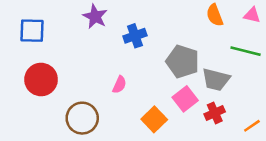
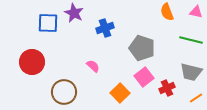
blue square: (32, 31) -> (48, 23), moved
gray trapezoid: (216, 80) -> (191, 72), moved
pink semicircle: (119, 85) -> (93, 66), turned -72

